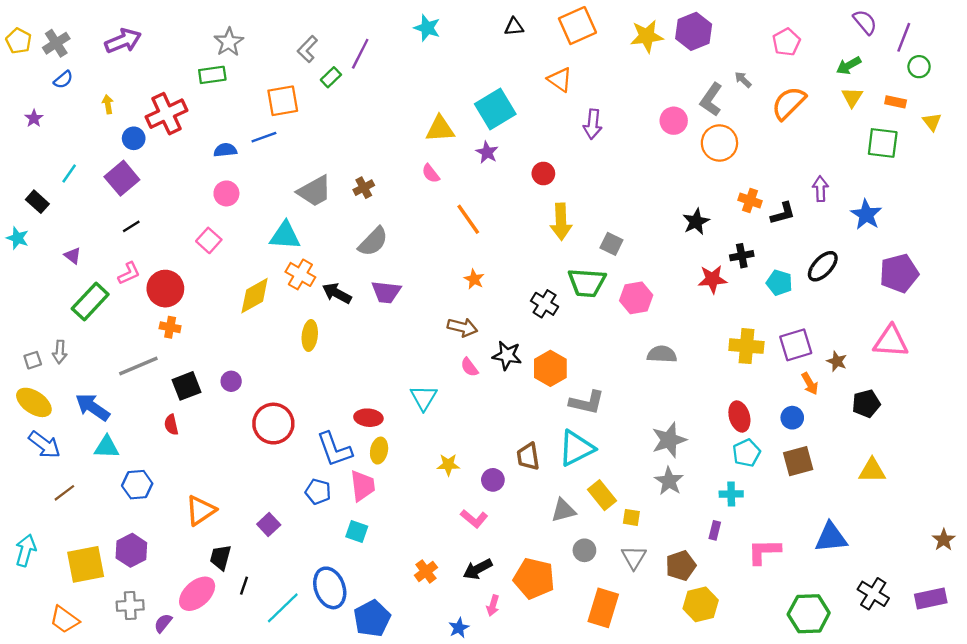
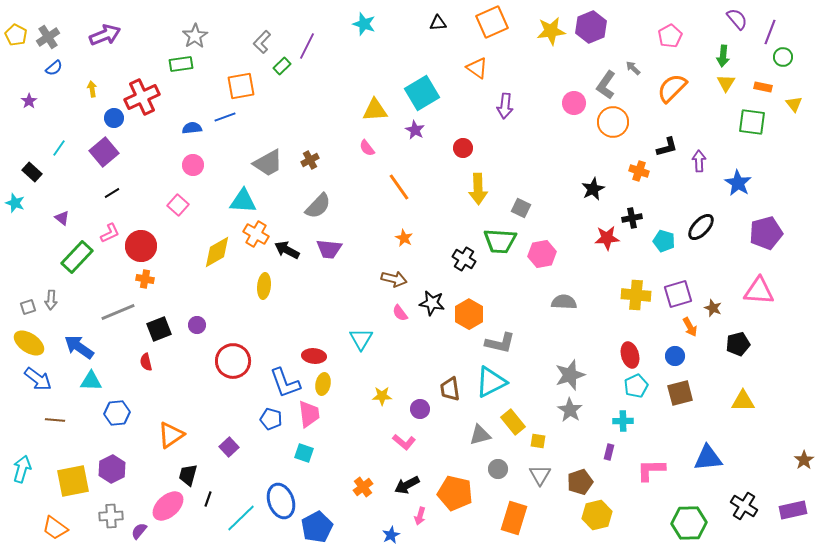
green arrow: (849, 66) -> (723, 56), turned -55
black L-shape: (783, 213) -> (667, 147), moved
brown line: (64, 493) -> (55, 420), turned 42

